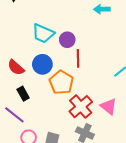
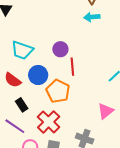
cyan trapezoid: (43, 33) -> (22, 50), moved
pink triangle: (108, 106) -> (106, 111), turned 48
red cross: (81, 107) -> (49, 122), moved

